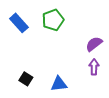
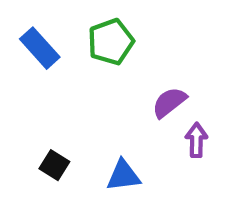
purple semicircle: (94, 44) -> (169, 102), moved

